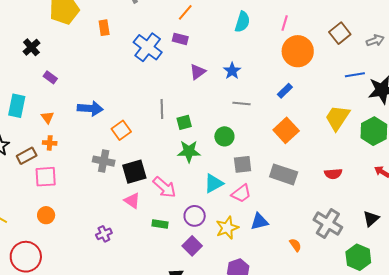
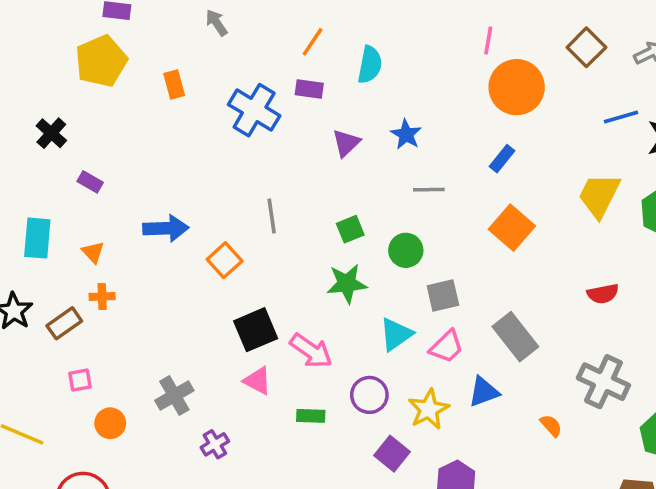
cyan semicircle: (242, 22) -> (370, 65), moved
gray line: (162, 109) -> (272, 216), moved
green square: (184, 122) -> (350, 229), moved
gray cross: (104, 161) -> (174, 396), moved, turned -35
gray rectangle: (284, 174) -> (515, 337), moved, turned 40
pink square: (46, 177) -> (80, 380), moved, size x0.6
purple square: (192, 246) -> (392, 454), moved

